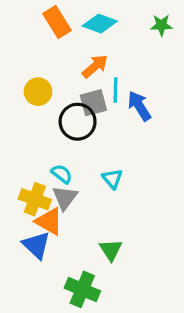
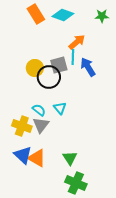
orange arrow: (95, 66) -> (77, 42), moved
yellow circle: (38, 92) -> (35, 68), moved
cyan triangle: (112, 179) -> (60, 108), moved
orange triangle: (49, 221) -> (37, 158), moved
green cross: (82, 289) -> (76, 183), moved

